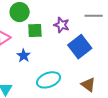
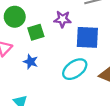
blue square: (80, 47) -> (87, 37), turned -35
cyan ellipse: (49, 80) -> (75, 69), moved

